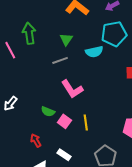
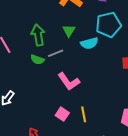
green arrow: (29, 33) -> (38, 35), moved
green triangle: (66, 39) -> (69, 31), moved
green semicircle: (48, 112) -> (37, 60), moved

